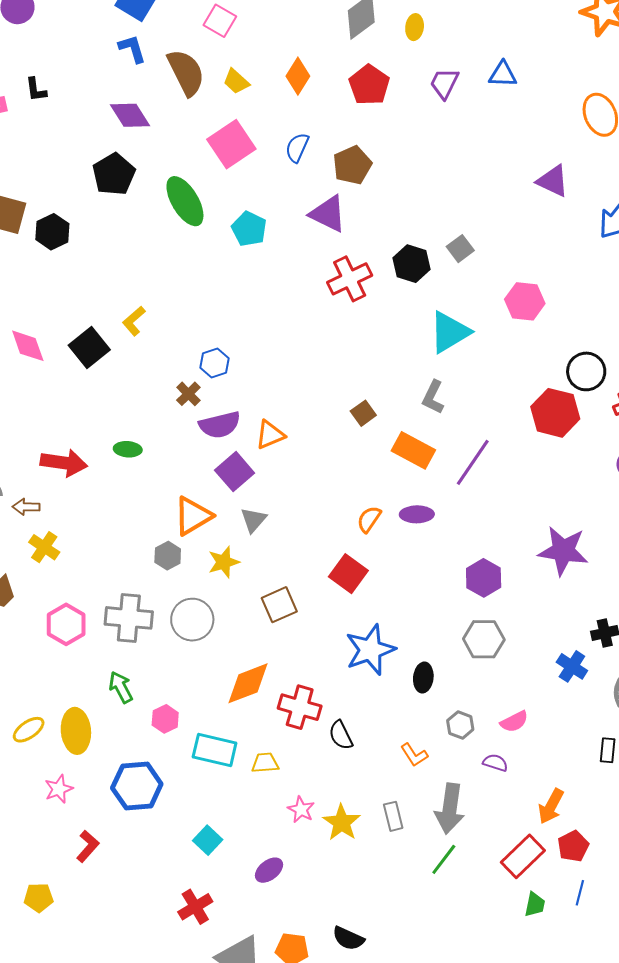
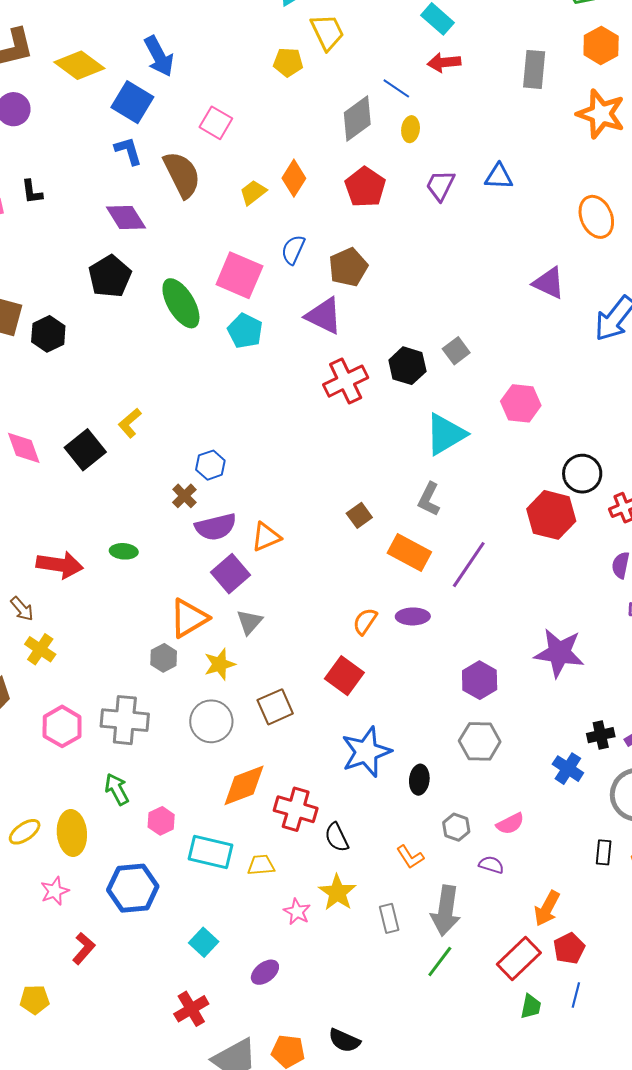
yellow trapezoid: (236, 81) -> (253, 192), moved, turned 100
pink square: (231, 144) -> (239, 275), moved, turned -33
brown arrow: (26, 507) -> (22, 609), turned -132
gray circle: (192, 620) -> (211, 721), moved
yellow star: (342, 823) -> (337, 892), moved

